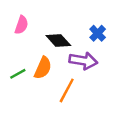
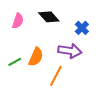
black diamond: (58, 40) -> (49, 17), moved

